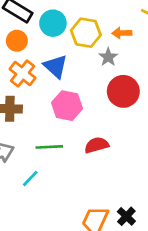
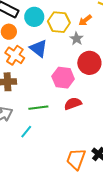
orange arrow: (122, 33) -> (85, 20), turned -32
pink hexagon: (67, 106) -> (63, 78), moved

